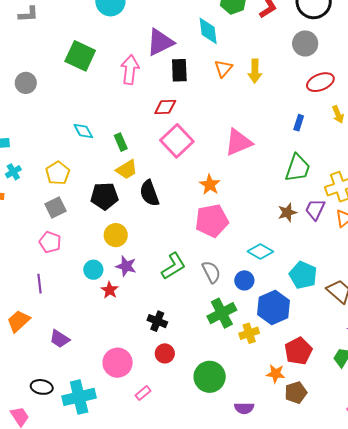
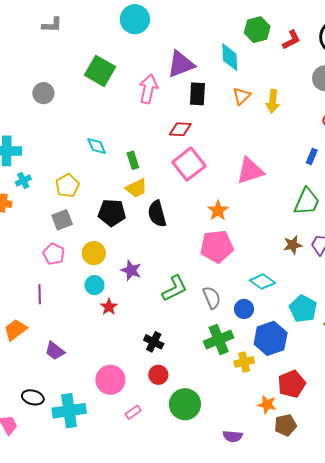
yellow circle: (116, 235) -> (94, 253), moved
purple star: (126, 266) -> (131, 270), moved
green circle: (210, 377) -> (185, 404), moved

